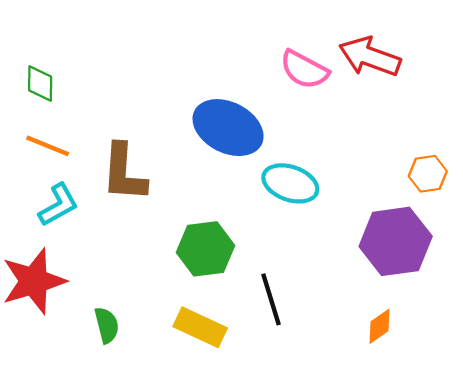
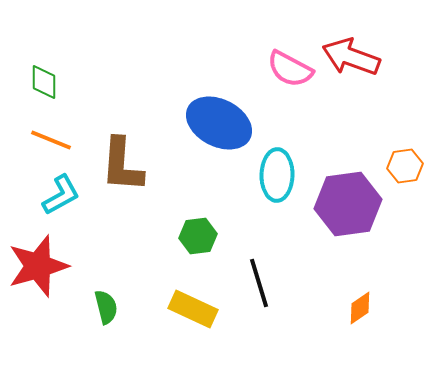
cyan ellipse: (290, 183) -> (277, 175), turned 72
purple hexagon: (396, 241) -> (348, 204), moved
green hexagon: (205, 249) -> (198, 236), size x0.7

